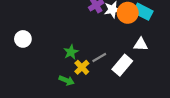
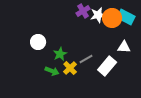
white circle: (23, 39) -> (38, 42), moved
green arrow: (67, 80) -> (52, 71), moved

